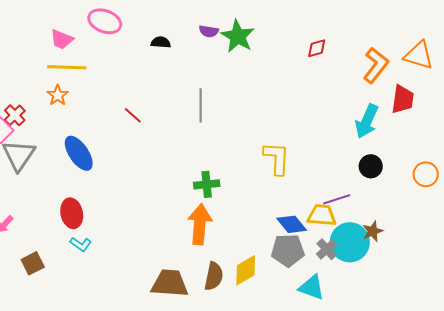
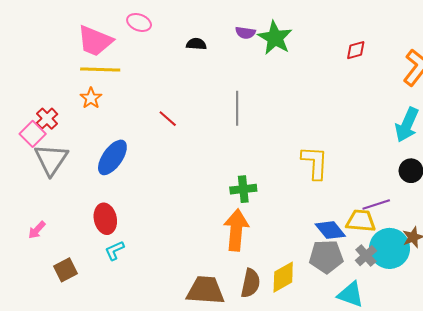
pink ellipse: (105, 21) -> (139, 22), size x0.7
pink trapezoid: (62, 39) -> (95, 41), size x1.5
blue ellipse: (79, 153) -> (112, 157), turned 69
cyan L-shape: (81, 244) -> (114, 250), turned 120

